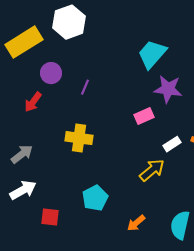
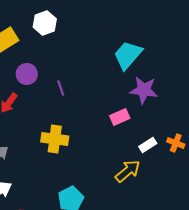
white hexagon: (69, 22) -> (45, 23), size x0.7
purple line: (85, 87) -> (61, 88), turned -42

